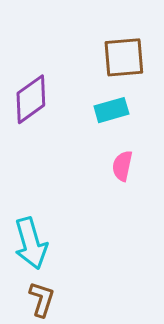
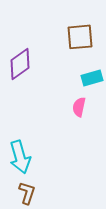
cyan rectangle: (111, 110) -> (92, 78), moved

